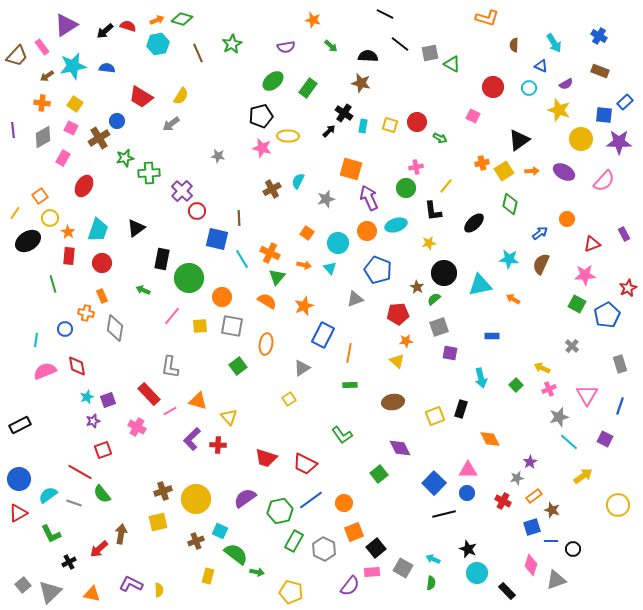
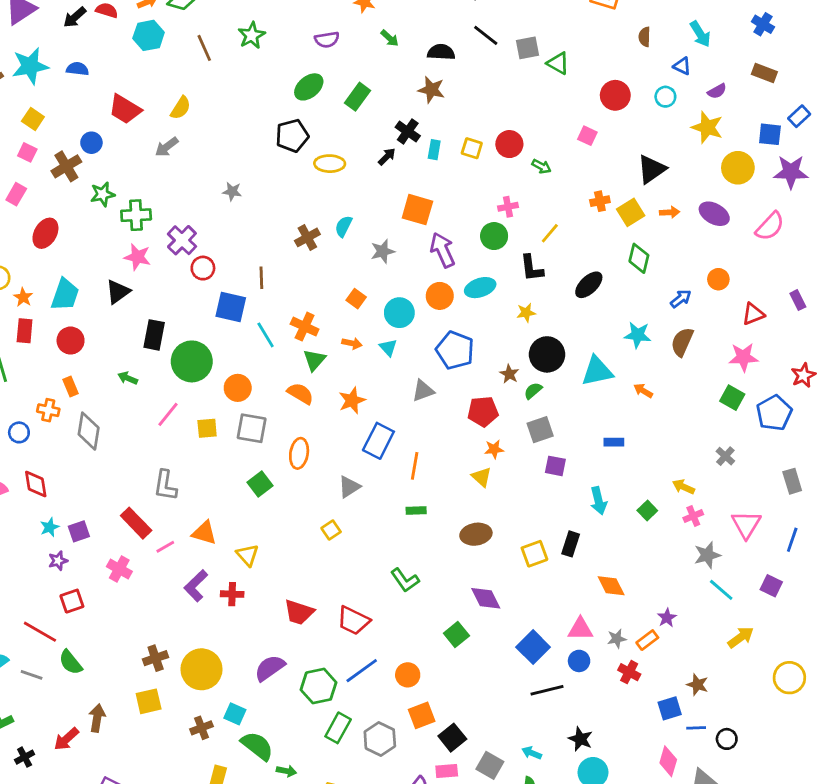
pink star: (262, 148) -> (137, 257), moved
gray star: (517, 478) -> (617, 639), moved
orange rectangle: (534, 496) -> (647, 640), moved

